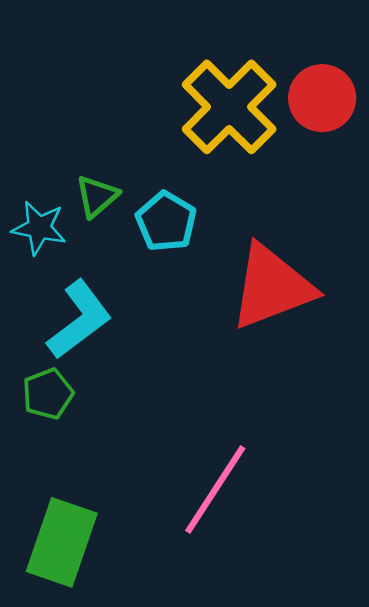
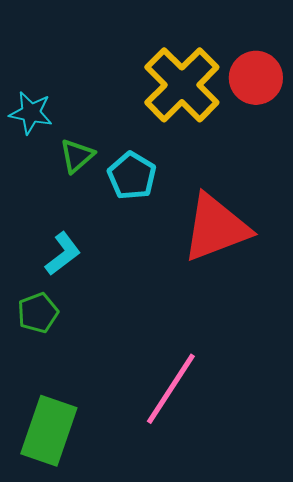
cyan star: (39, 228) -> (31, 113), moved
cyan L-shape: (79, 320) -> (63, 254), size x0.7

